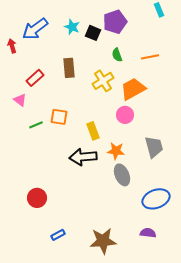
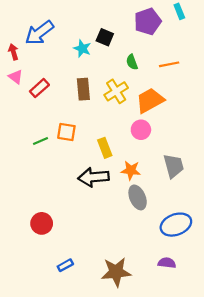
purple pentagon: (115, 22) -> (148, 21), moved
cyan star: (72, 27) -> (82, 49), moved
brown rectangle: (69, 68) -> (83, 89), moved
pink triangle: (20, 100) -> (16, 77), moved

